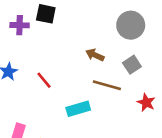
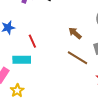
cyan rectangle: (78, 109) -> (22, 60), moved

